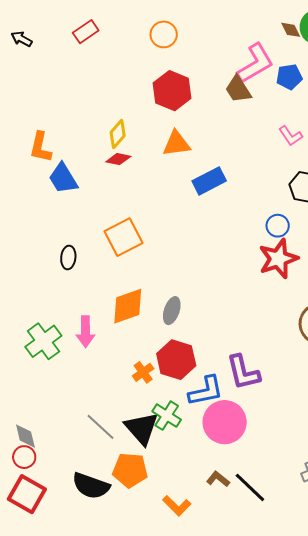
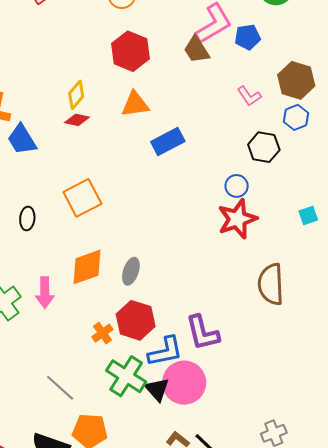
green cross: (167, 416) -> (126, 376), size x1.4
black triangle: (142, 428) -> (157, 389), moved, size x0.7

